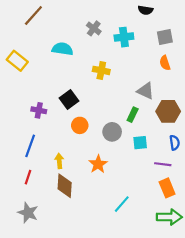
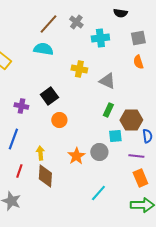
brown line: (33, 15) -> (48, 24), moved
gray cross: (94, 28) -> (76, 22), moved
gray triangle: (145, 91) -> (107, 81), moved
brown hexagon: (168, 111) -> (131, 120), moved
gray circle: (112, 132) -> (99, 152), moved
red line: (28, 177) -> (19, 171), moved

